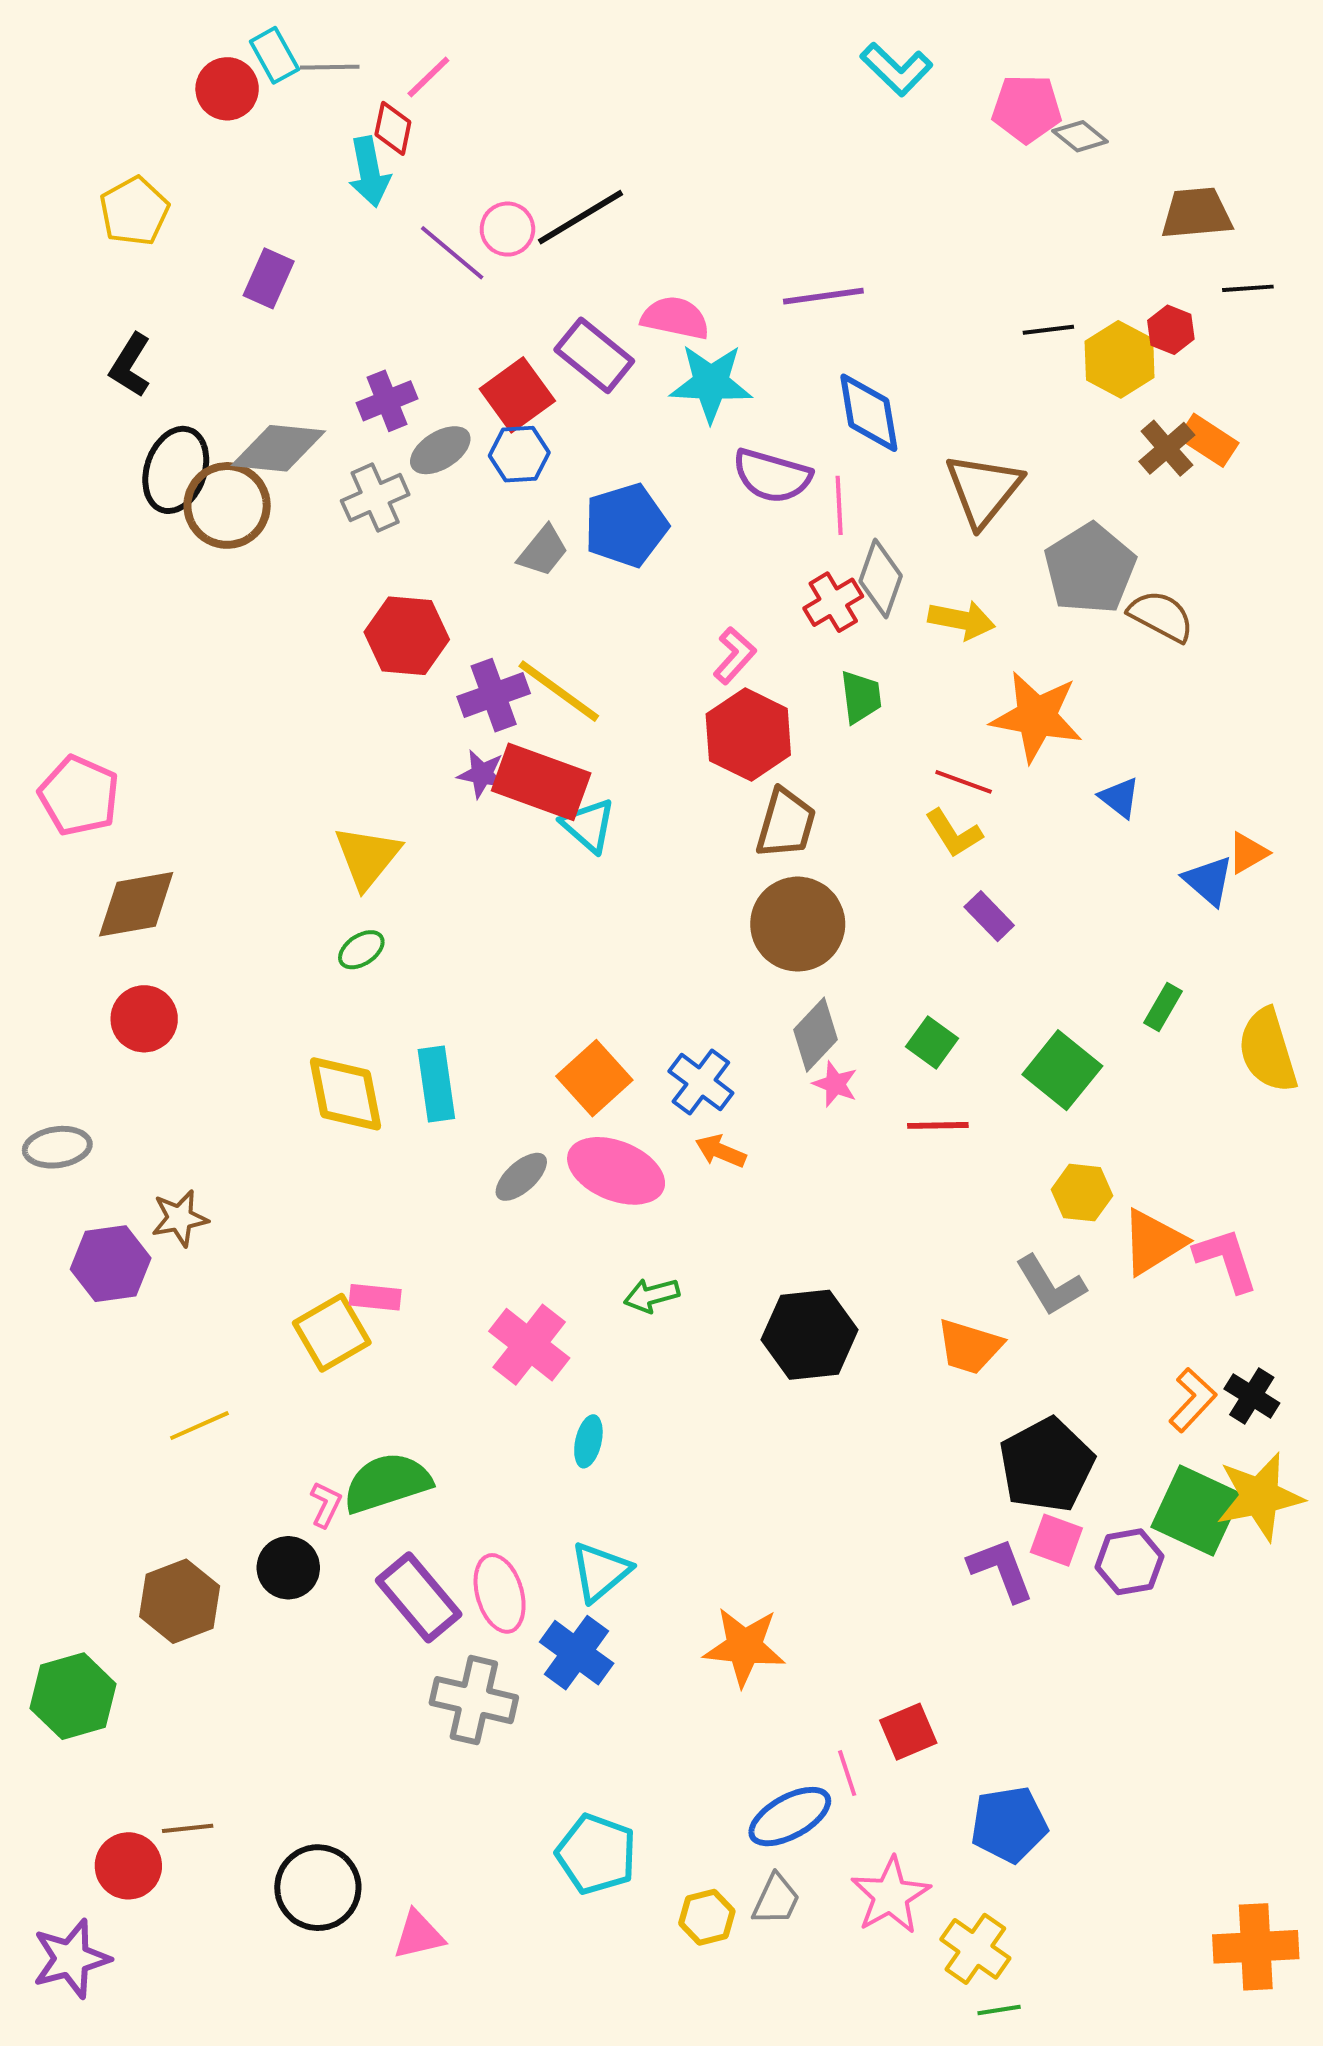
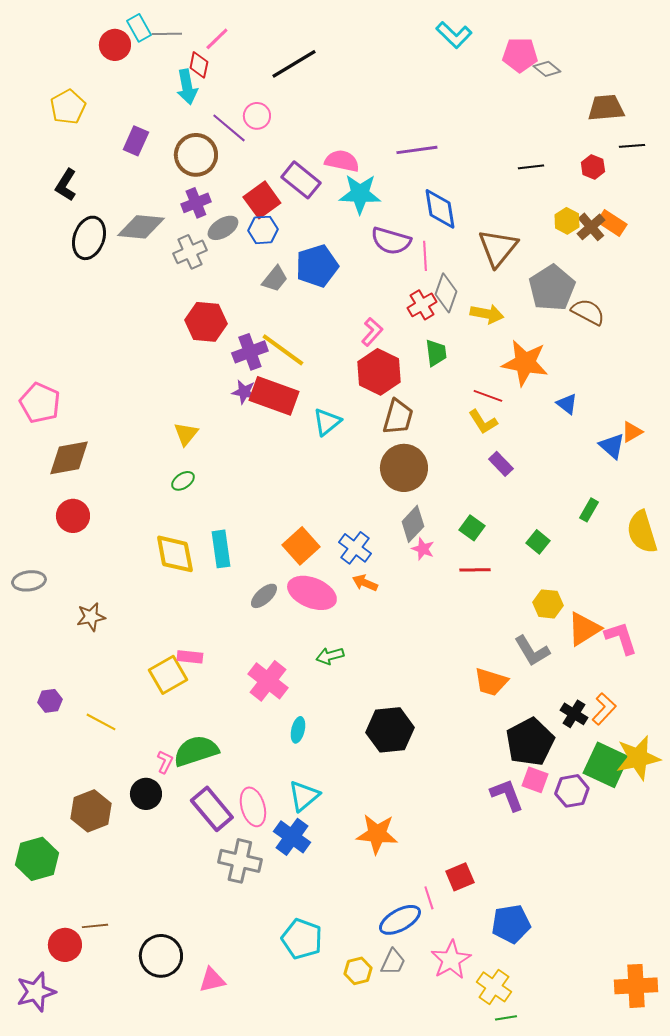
black line: (581, 217) -> (294, 64), moved
yellow hexagon: (1120, 359) -> (567, 221), moved, size x0.7
brown circle: (227, 505) -> (196, 155), moved
cyan triangle: (588, 825) -> (327, 422), moved, turned 40
yellow triangle: (367, 857) -> (186, 434), size x0.7
green square: (1062, 1070) -> (538, 542), size x0.6
purple hexagon: (111, 1264) -> (50, 701), moved, size x0.6
black hexagon: (810, 1335) -> (390, 730), moved
black cross: (1252, 1396) -> (574, 714), moved
yellow line: (199, 1426) -> (101, 722), turned 52

